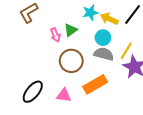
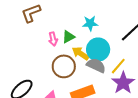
yellow arrow: (109, 19) -> (80, 53), moved
cyan circle: (103, 38) -> (98, 50), size x1.5

